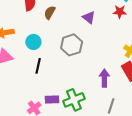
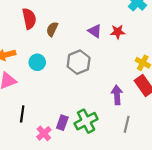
red star: (120, 12) -> (118, 32), moved
black line: (38, 66) -> (22, 114), moved
purple rectangle: (52, 100) -> (62, 123), turned -64

